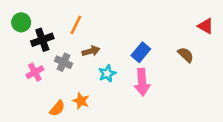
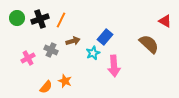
black cross: (42, 40) -> (40, 19), moved
blue rectangle: (141, 52) -> (105, 37), moved
brown semicircle: (186, 55) -> (149, 44), size x1.5
cyan star: (107, 73) -> (93, 53), moved

